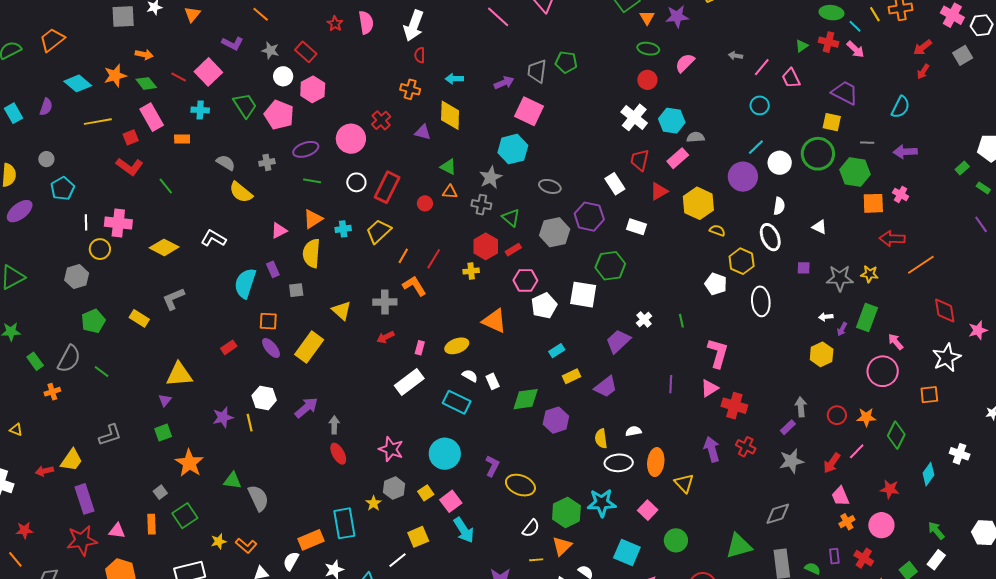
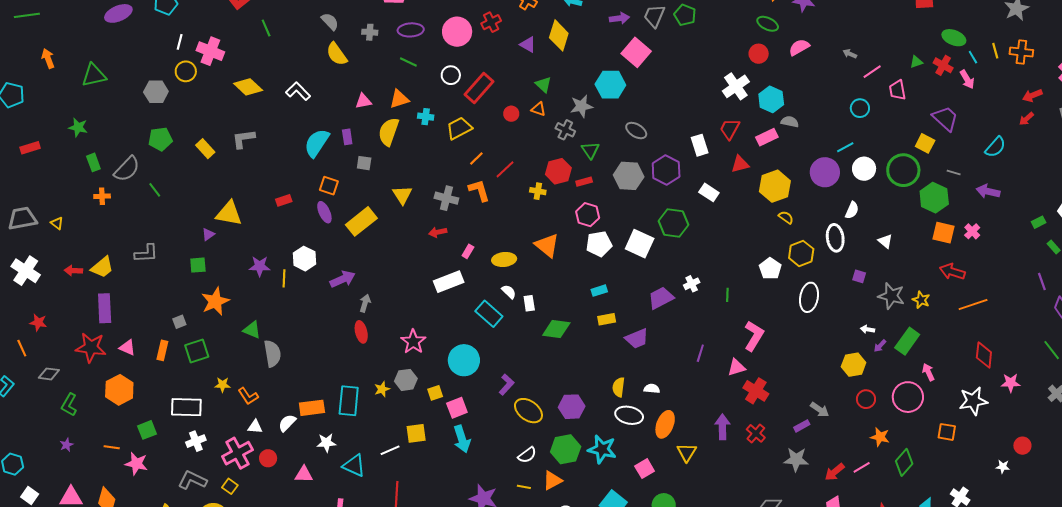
gray arrow: (801, 407) -> (820, 410), turned 114
red circle: (837, 415) -> (866, 399), moved
purple hexagon: (556, 420) -> (572, 407), moved

